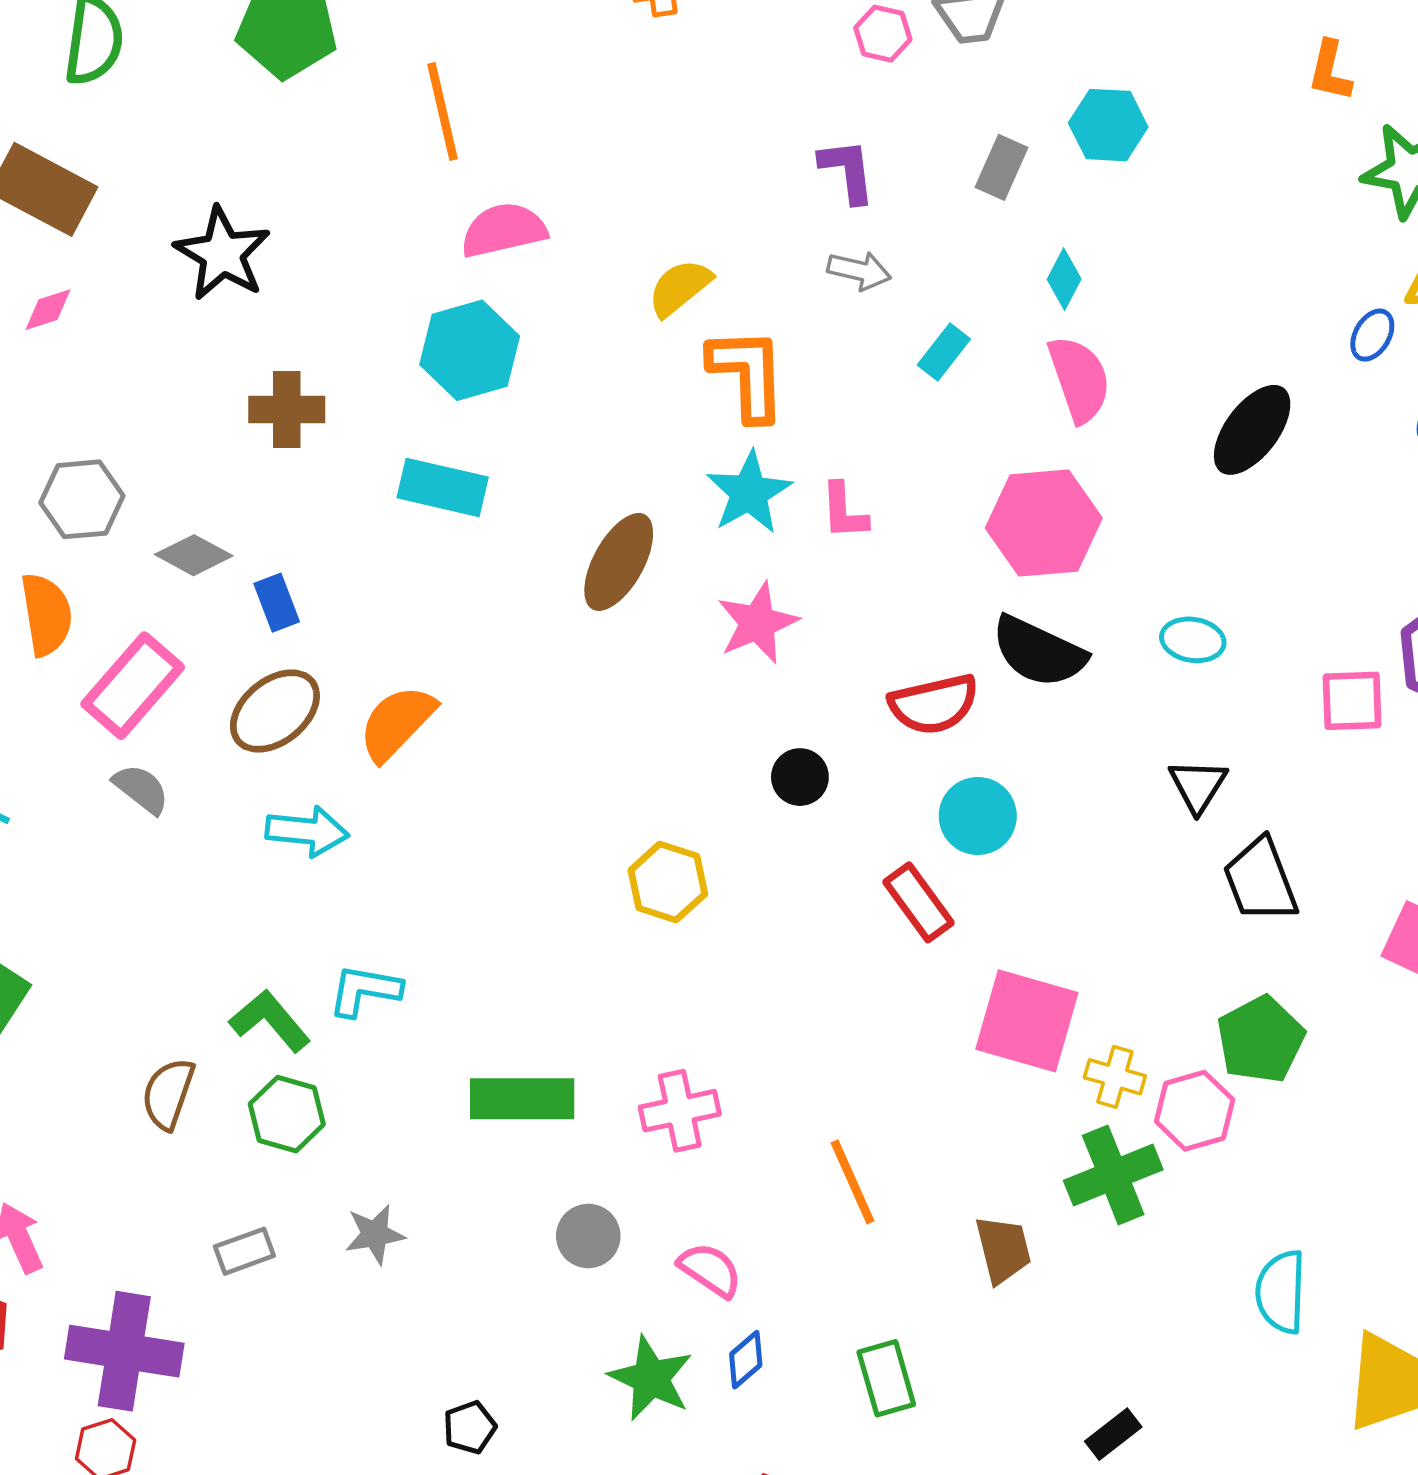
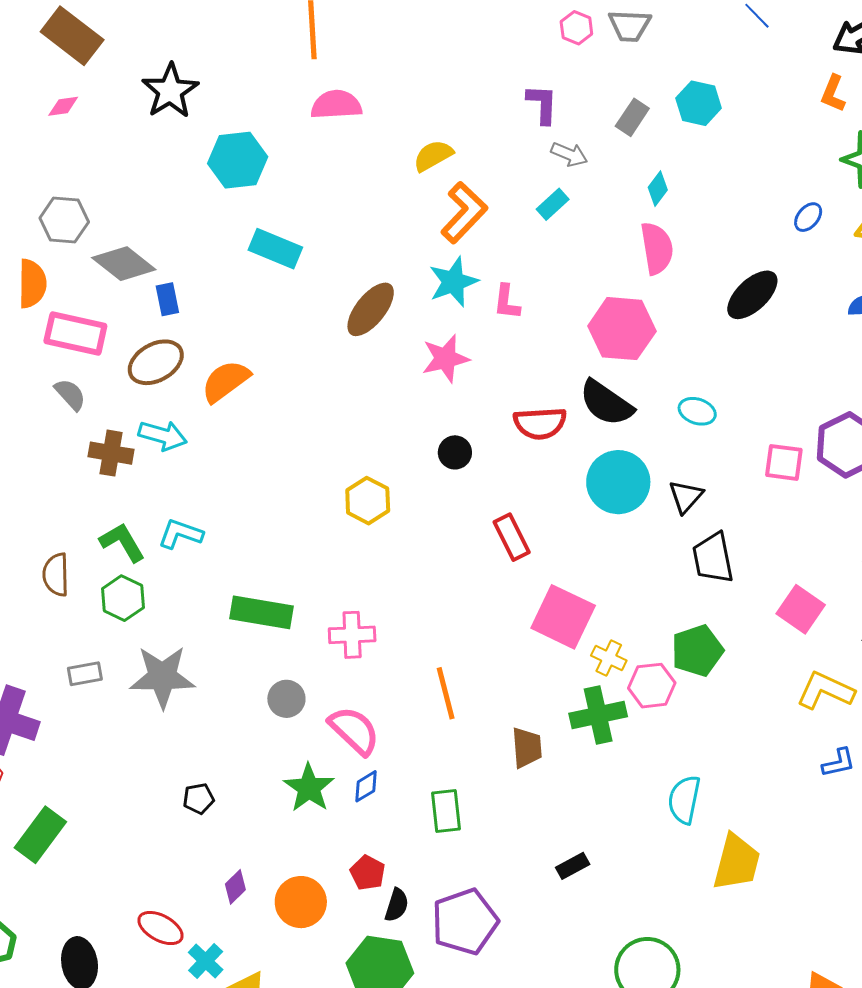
gray arrow: (859, 271) -> (569, 154), moved
blue ellipse: (1372, 335) -> (808, 217), moved
cyan hexagon: (470, 350) -> (238, 160), moved
cyan rectangle: (944, 352) -> (553, 204), moved
orange L-shape: (747, 374) -> (464, 213), turned 36
brown cross: (287, 410) -> (111, 453), moved
gray diamond: (194, 555) -> (124, 264), size x1.4
pink rectangle: (133, 686) -> (75, 333), turned 52
cyan circle: (978, 816) -> (618, 482), moved, size x1.4
brown semicircle: (168, 1094) -> (56, 575), turned -30
gray star: (375, 1234) -> (162, 677), size x1.8
pink semicircle: (710, 1270) -> (354, 731), size x1.4

